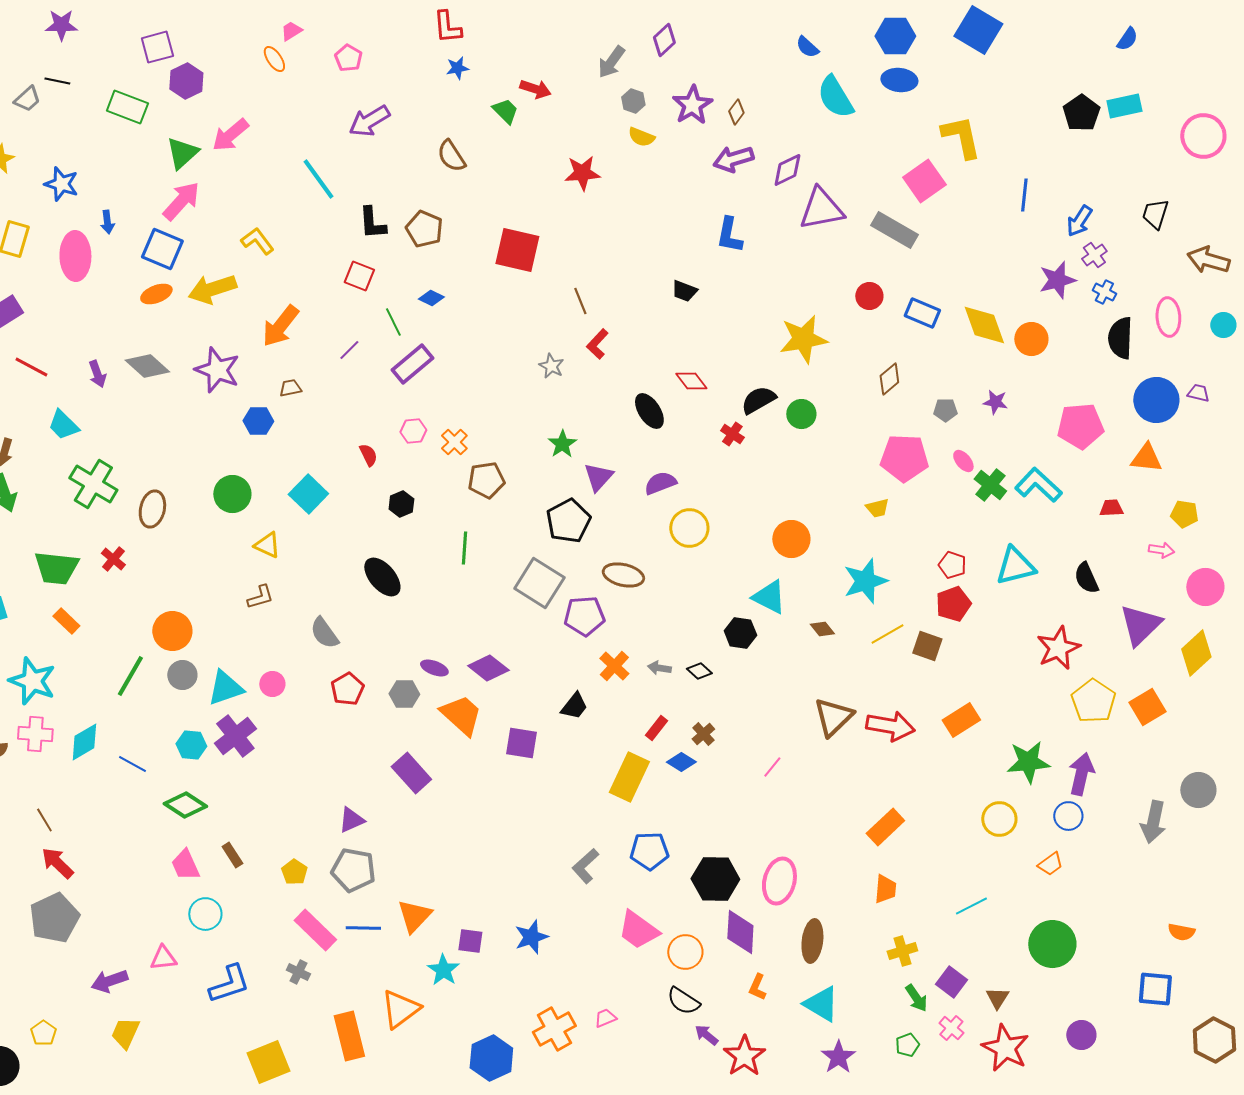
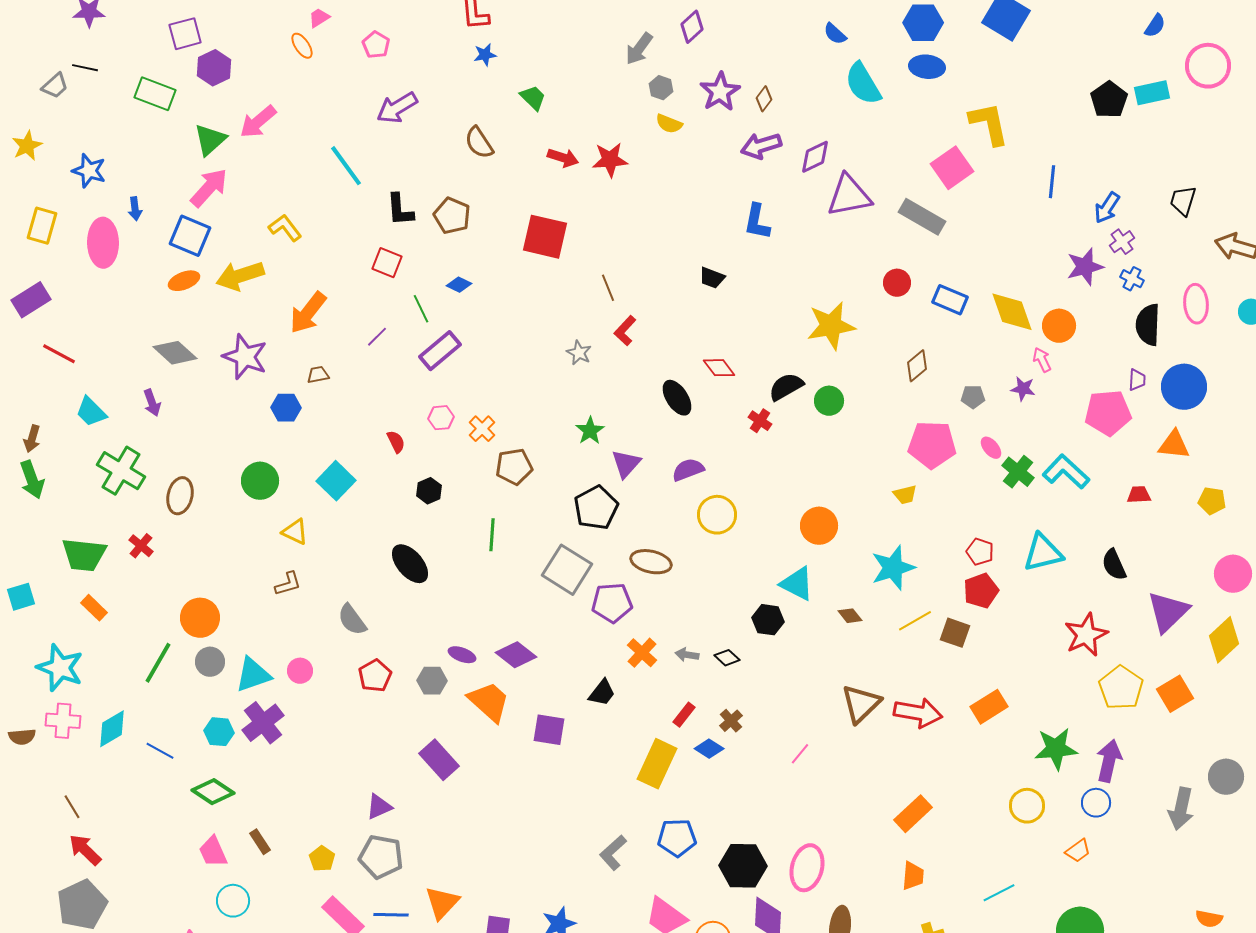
red arrow: (535, 89) -> (563, 158), moved
pink circle: (1203, 136) -> (1208, 66), moved
purple arrow: (97, 374) -> (152, 403), moved
purple trapezoid: (1198, 393) -> (1137, 380), moved, turned 80
pink arrow: (1161, 550) -> (1042, 360), moved, turned -125

